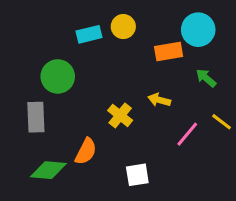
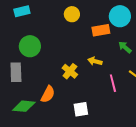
cyan rectangle: (89, 34) -> (22, 11), moved
pink line: (187, 134) -> (113, 83), turned -54

